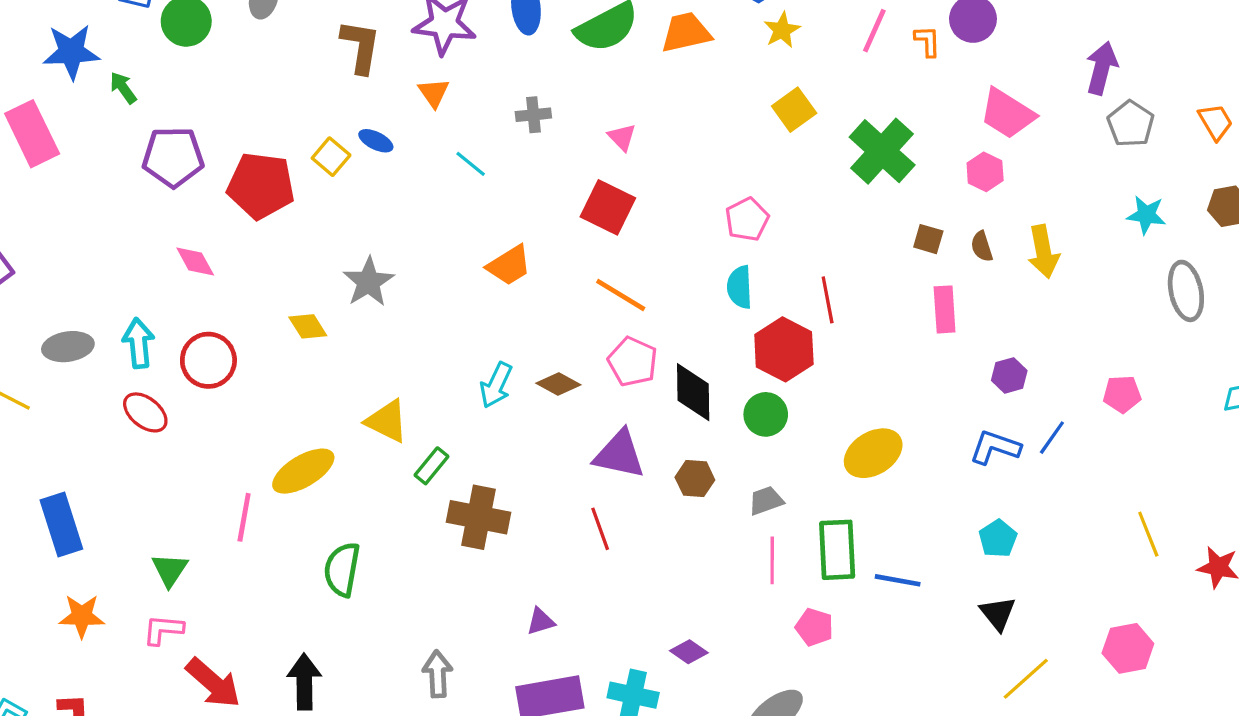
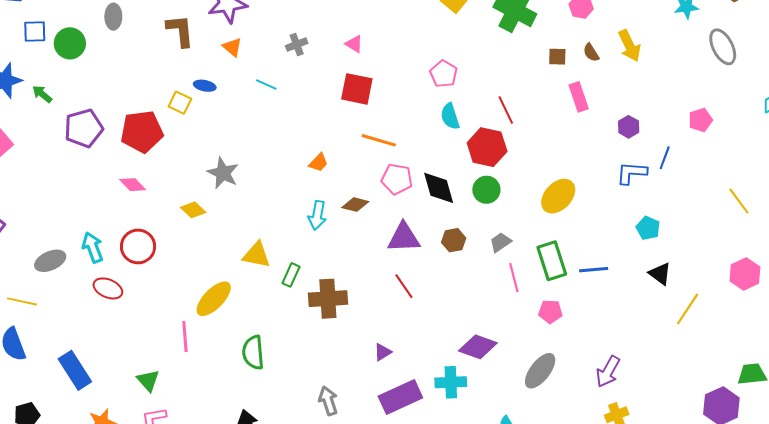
pink diamond: (195, 262) -> (133, 185), moved
orange trapezoid: (509, 265) -> (318, 163), moved, size x0.7
purple diamond: (689, 652) -> (478, 347), size x1.6

